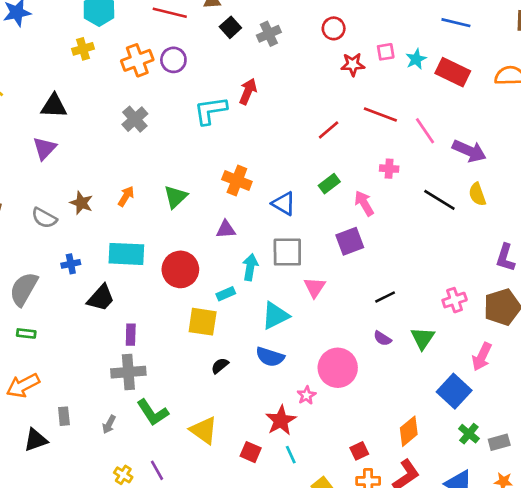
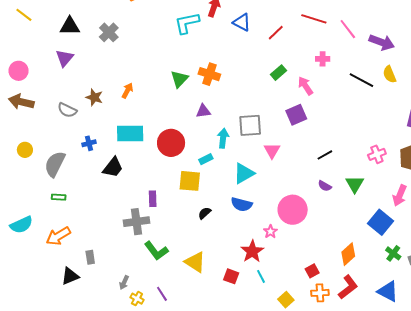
gray cross: (135, 119) -> (109, 32), moved
green triangle: (176, 197) -> (179, 79), moved
blue triangle: (284, 204) -> (242, 22), moved
purple rectangle: (131, 335) -> (153, 199), moved
gray arrow: (109, 424) -> (124, 283), moved

